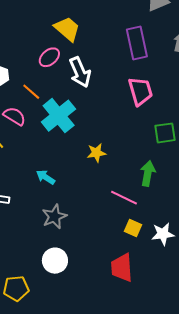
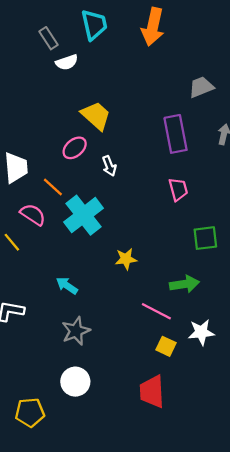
white arrow: (80, 72) -> (109, 166), size x0.6
pink trapezoid: (140, 91) -> (178, 189), size x0.7
green arrow: (148, 173) -> (184, 284), turned 70
white star: (163, 234) -> (201, 332), moved

